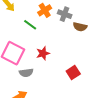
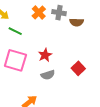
green line: (30, 25) -> (15, 31), moved
gray semicircle: (26, 73) -> (48, 75), moved

